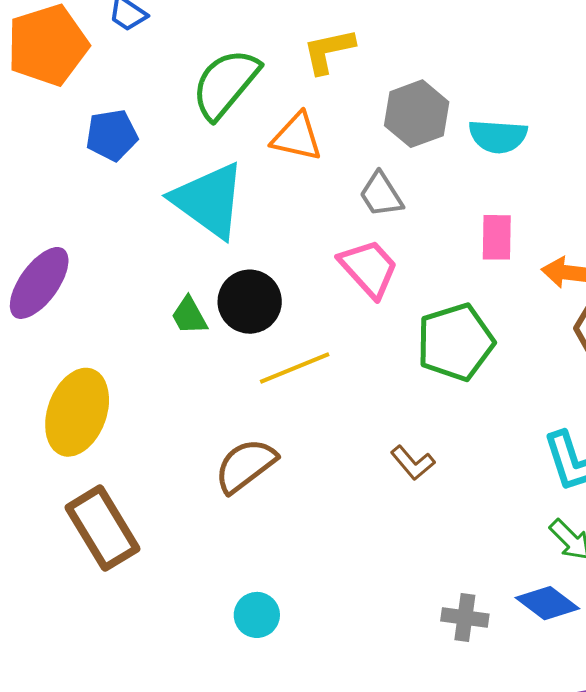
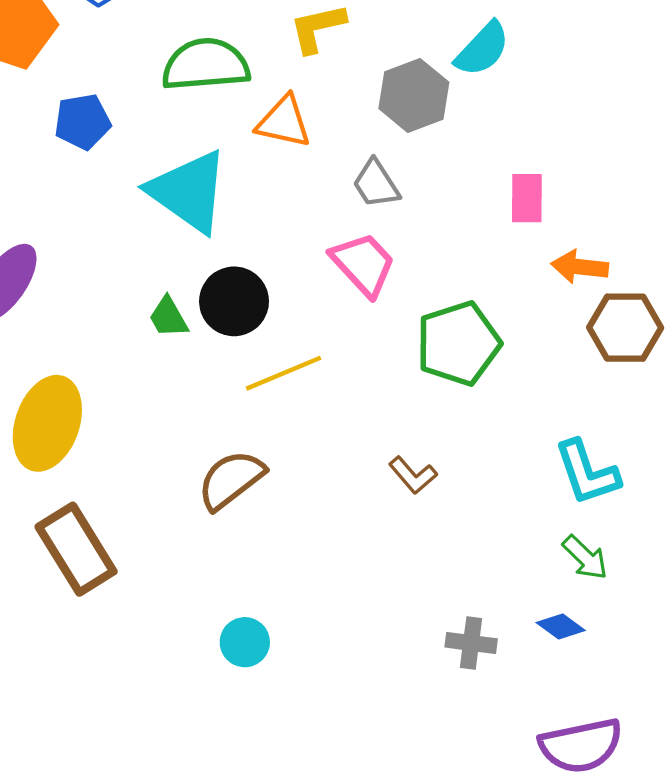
green semicircle: (225, 84) -> (206, 65), turned 46
cyan semicircle: (498, 136) -> (482, 49), moved, turned -50
pink rectangle: (497, 237) -> (527, 198), moved
blue diamond: (547, 603) -> (561, 627), size x0.7

